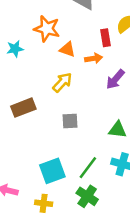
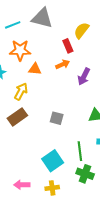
orange triangle: (67, 49) -> (35, 69), moved
yellow arrow: (62, 82) -> (21, 91), moved
gray square: (70, 121) -> (57, 118), turned 32
green line: (88, 168) -> (80, 151), turned -30

